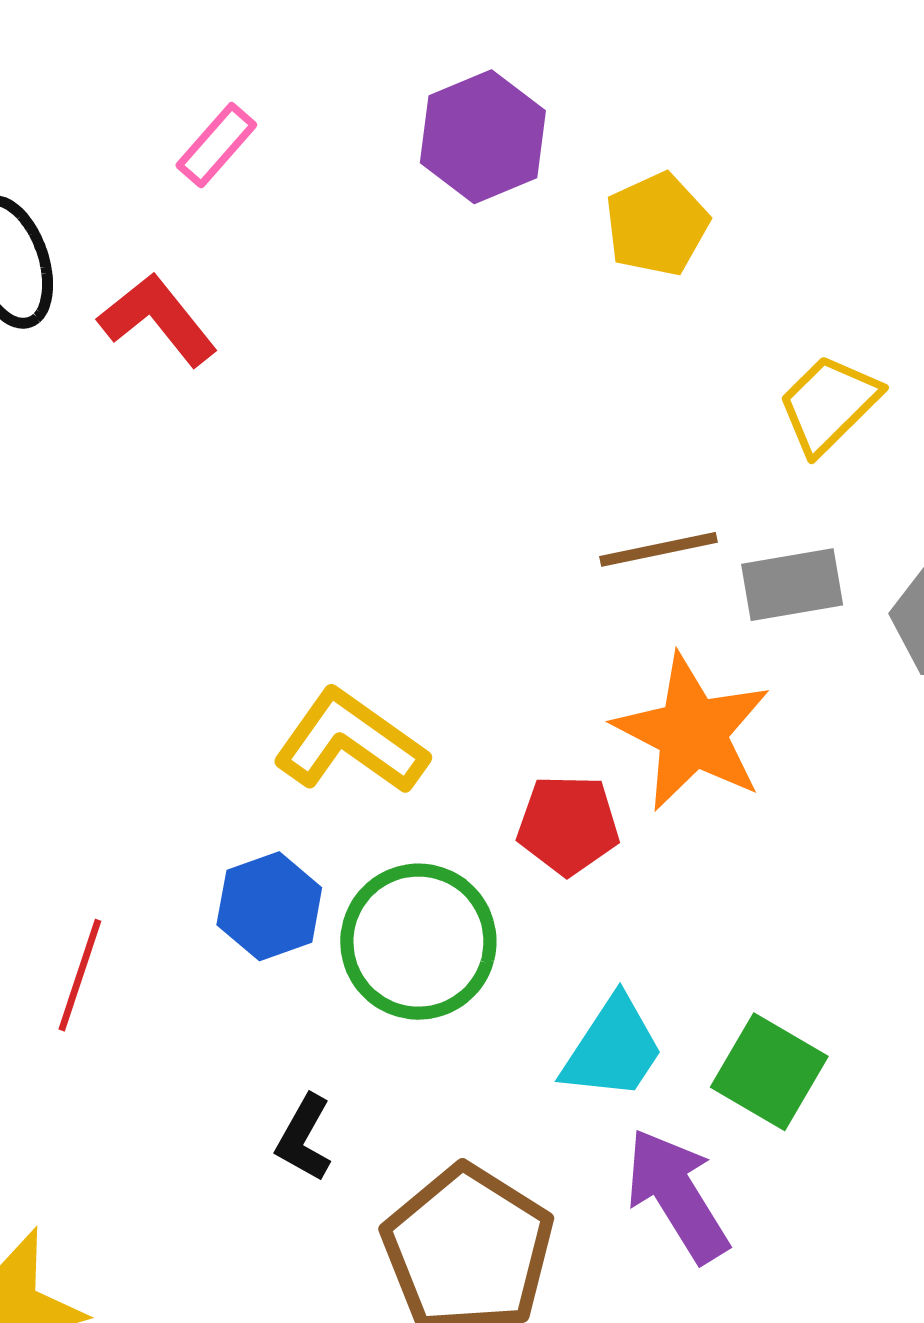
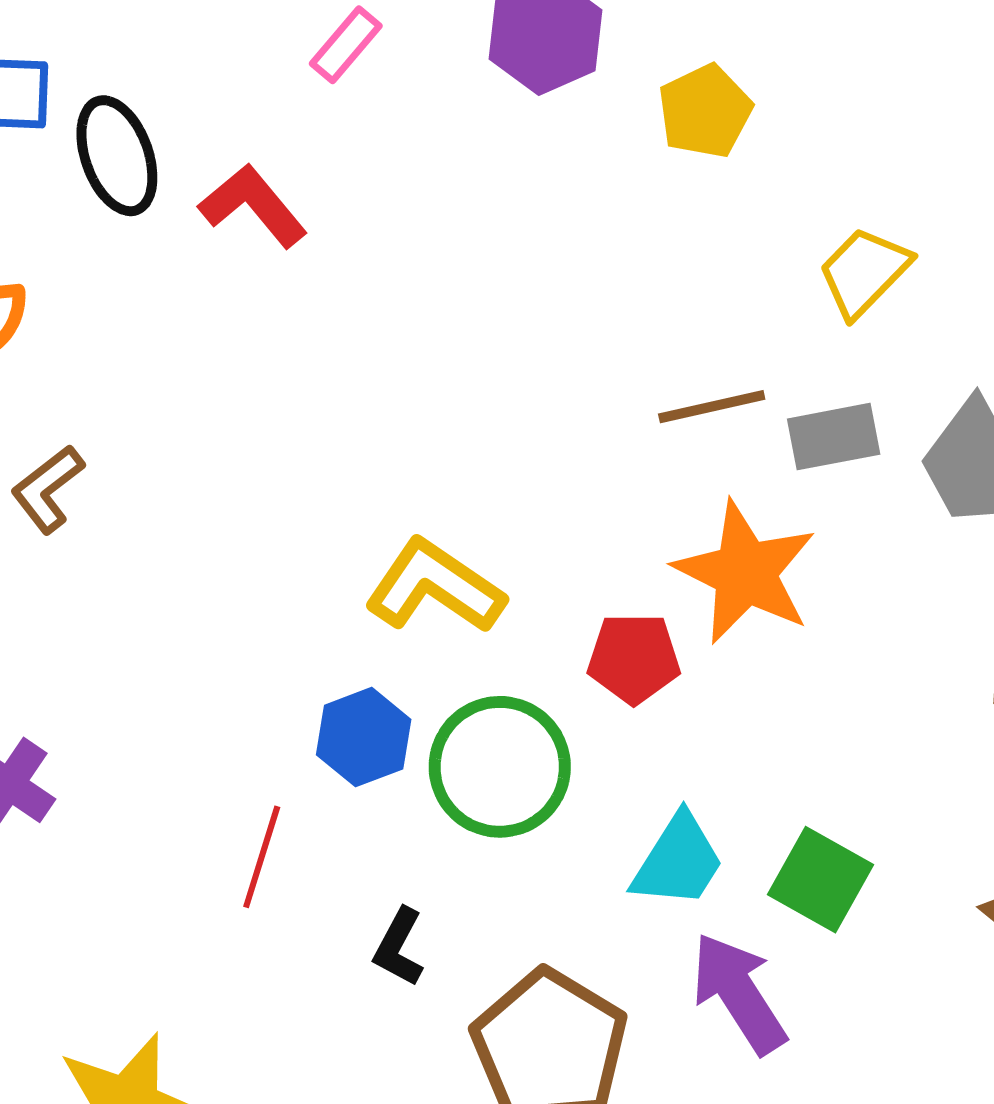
pink rectangle: (216, 145) -> (346, 45), moved
red line: (80, 975) -> (262, 857), moved

